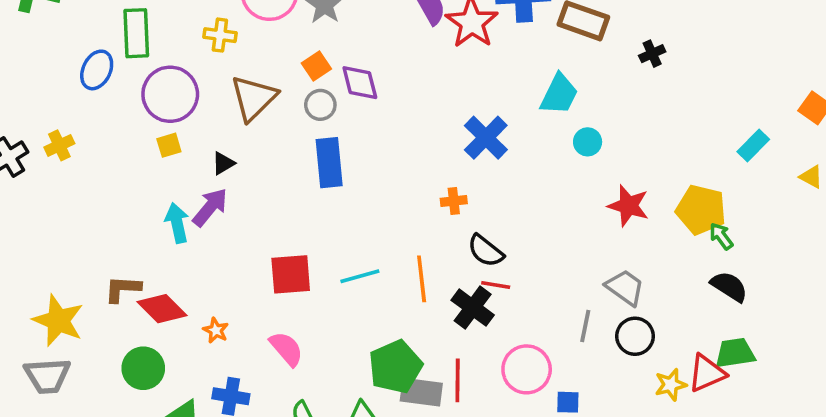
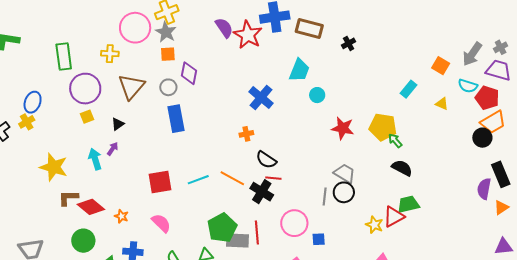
orange square: (316, 66) -> (168, 54), moved, turned 35
blue ellipse: (97, 70) -> (33, 102), moved
purple diamond: (360, 83) -> (189, 73), turned 30
purple arrow: (210, 207) -> (113, 149), size x0.6
orange line: (422, 279) -> (232, 178), turned -50
yellow star: (58, 321) -> (54, 167), moved
black circle: (635, 336) -> (344, 192), moved
yellow star: (671, 385) -> (374, 225), turned -30

